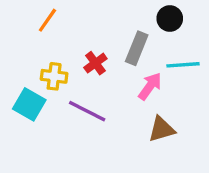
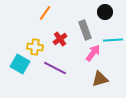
orange line: (47, 20) -> (45, 13), moved
gray rectangle: (137, 48) -> (85, 30), turned -42

